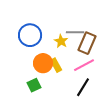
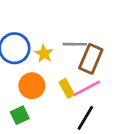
yellow star: (61, 41) -> (44, 54), moved
yellow rectangle: (56, 65) -> (67, 88), moved

